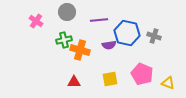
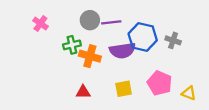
gray circle: (67, 12) -> (90, 20), moved
purple semicircle: (109, 45) -> (122, 51), size x1.6

